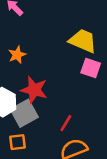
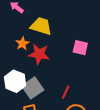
yellow trapezoid: (83, 41) -> (41, 26), moved
red star: (34, 90) -> (39, 54), moved

